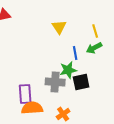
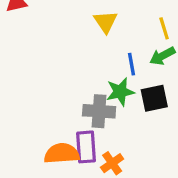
black square: (81, 82) -> (154, 98), moved
purple rectangle: (25, 94) -> (86, 147), moved

